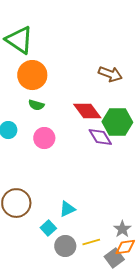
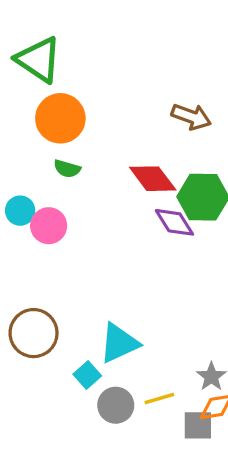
pink circle: (44, 138) -> (49, 226), moved
cyan triangle: (67, 209) -> (119, 343), size x1.5
gray square: (114, 258) -> (198, 425), turned 36

